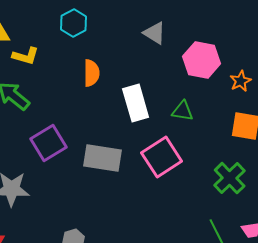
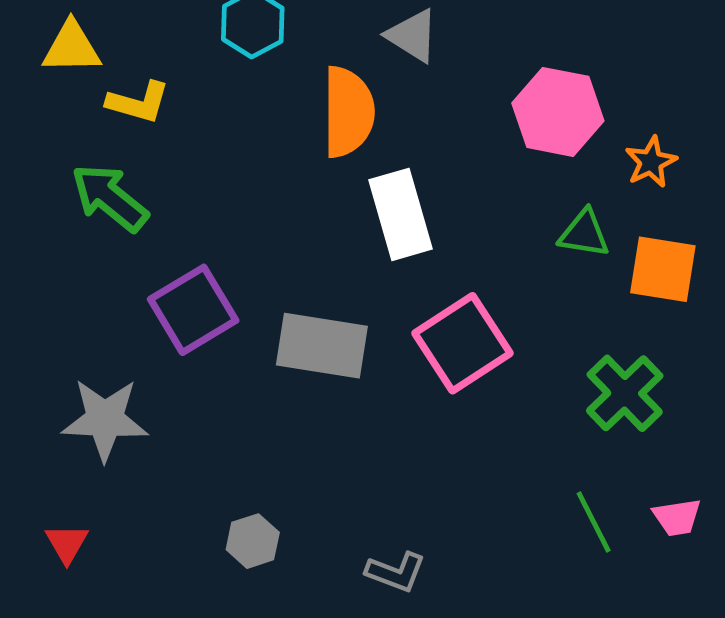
gray triangle: (155, 33) -> (412, 36), moved
orange semicircle: (92, 73) -> (348, 112), moved, size x1.4
green triangle: (183, 111) -> (584, 234), moved

